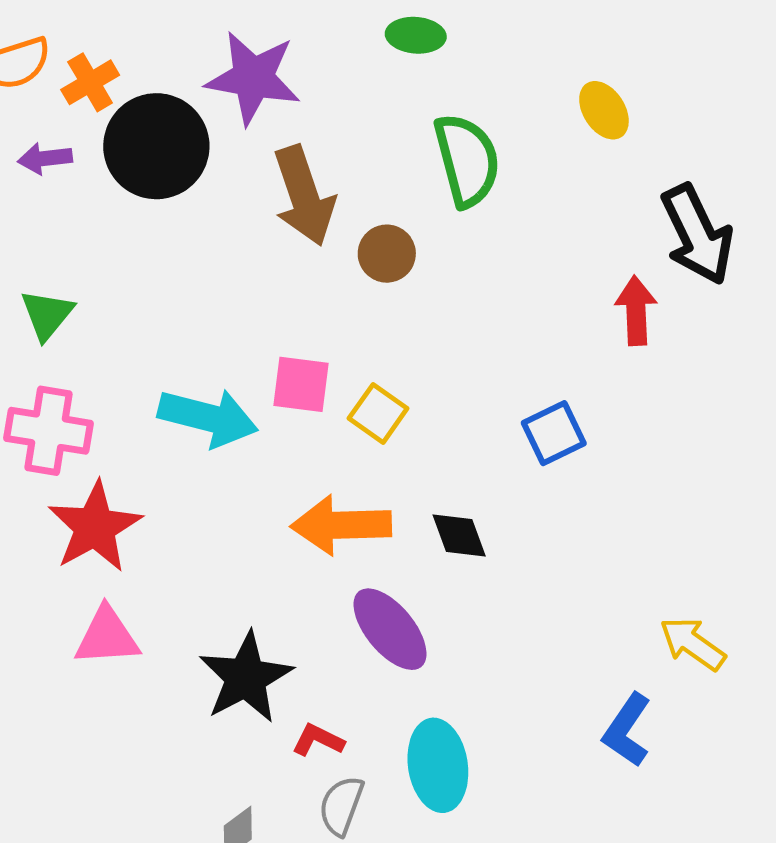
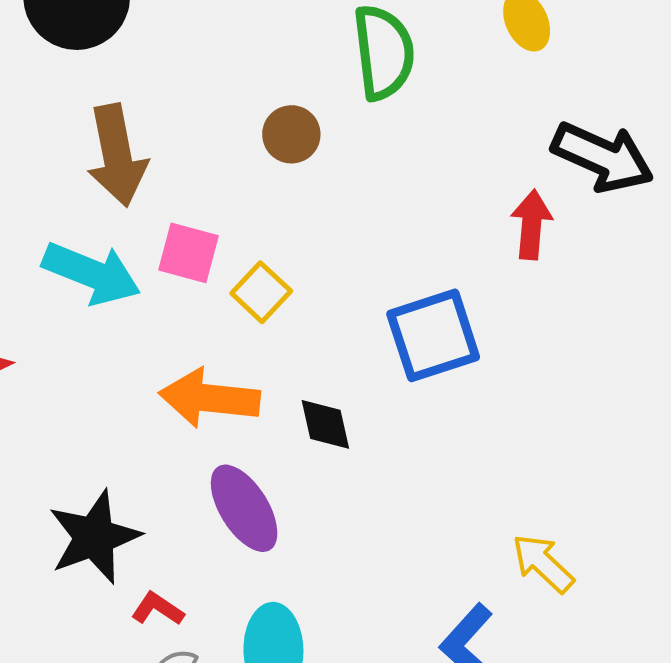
brown arrow: (304, 196) -> (117, 155), moved
black arrow: (697, 234) -> (603, 157), turned -48
blue square: (554, 433) -> (433, 335), size x1.5

